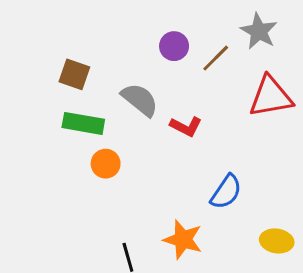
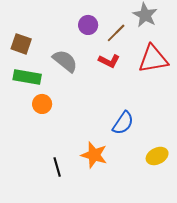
red L-shape: (186, 126) -> (109, 61), moved
yellow ellipse: (277, 241) -> (157, 156), turned -35

